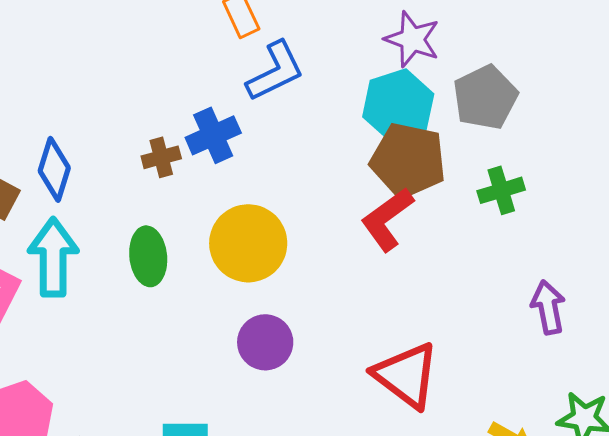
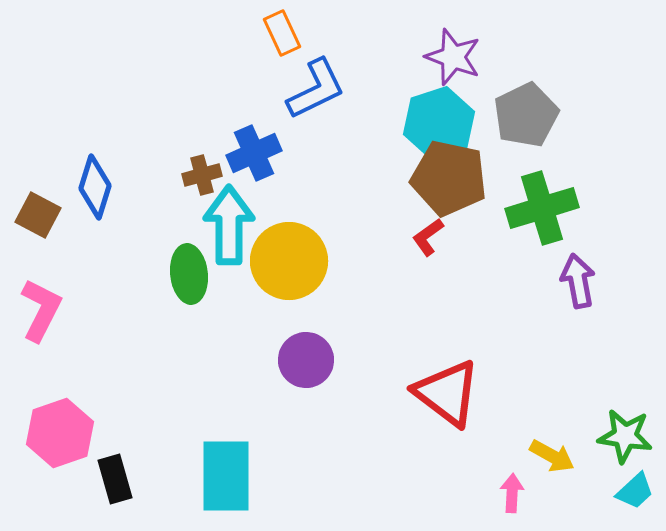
green cross: (501, 190) -> (542, 208), size x1.5
red L-shape: (387, 219) -> (428, 237), size x0.6
cyan arrow: (53, 257) -> (229, 225), moved
purple arrow: (548, 307) -> (578, 281), moved

